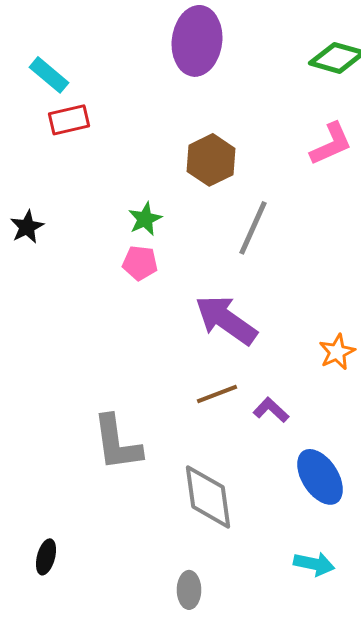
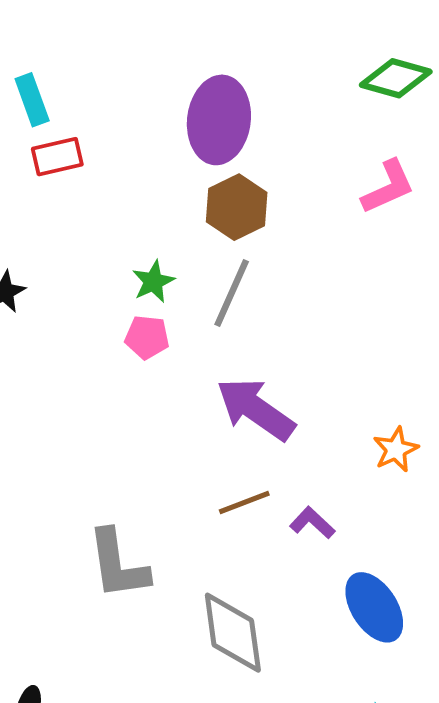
purple ellipse: (197, 41) -> (219, 120), moved
cyan rectangle: (49, 75) -> (32, 100), turned 30
gray line: (253, 228) -> (232, 293), moved

